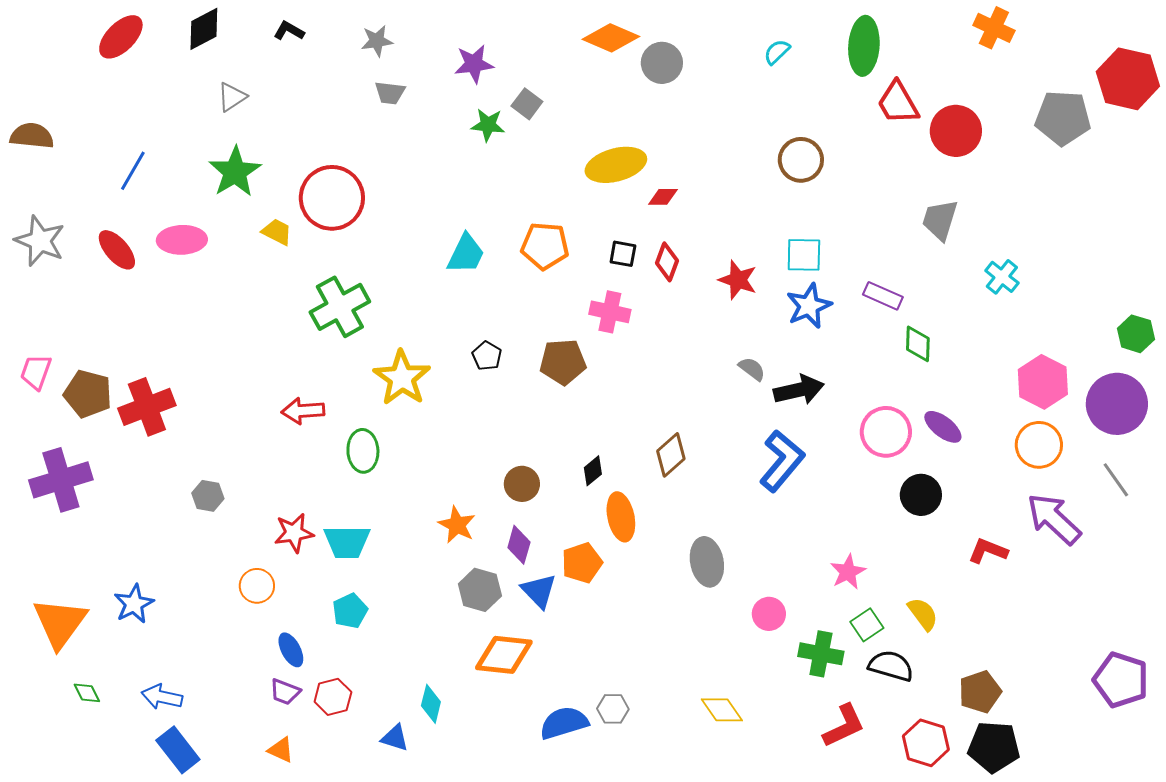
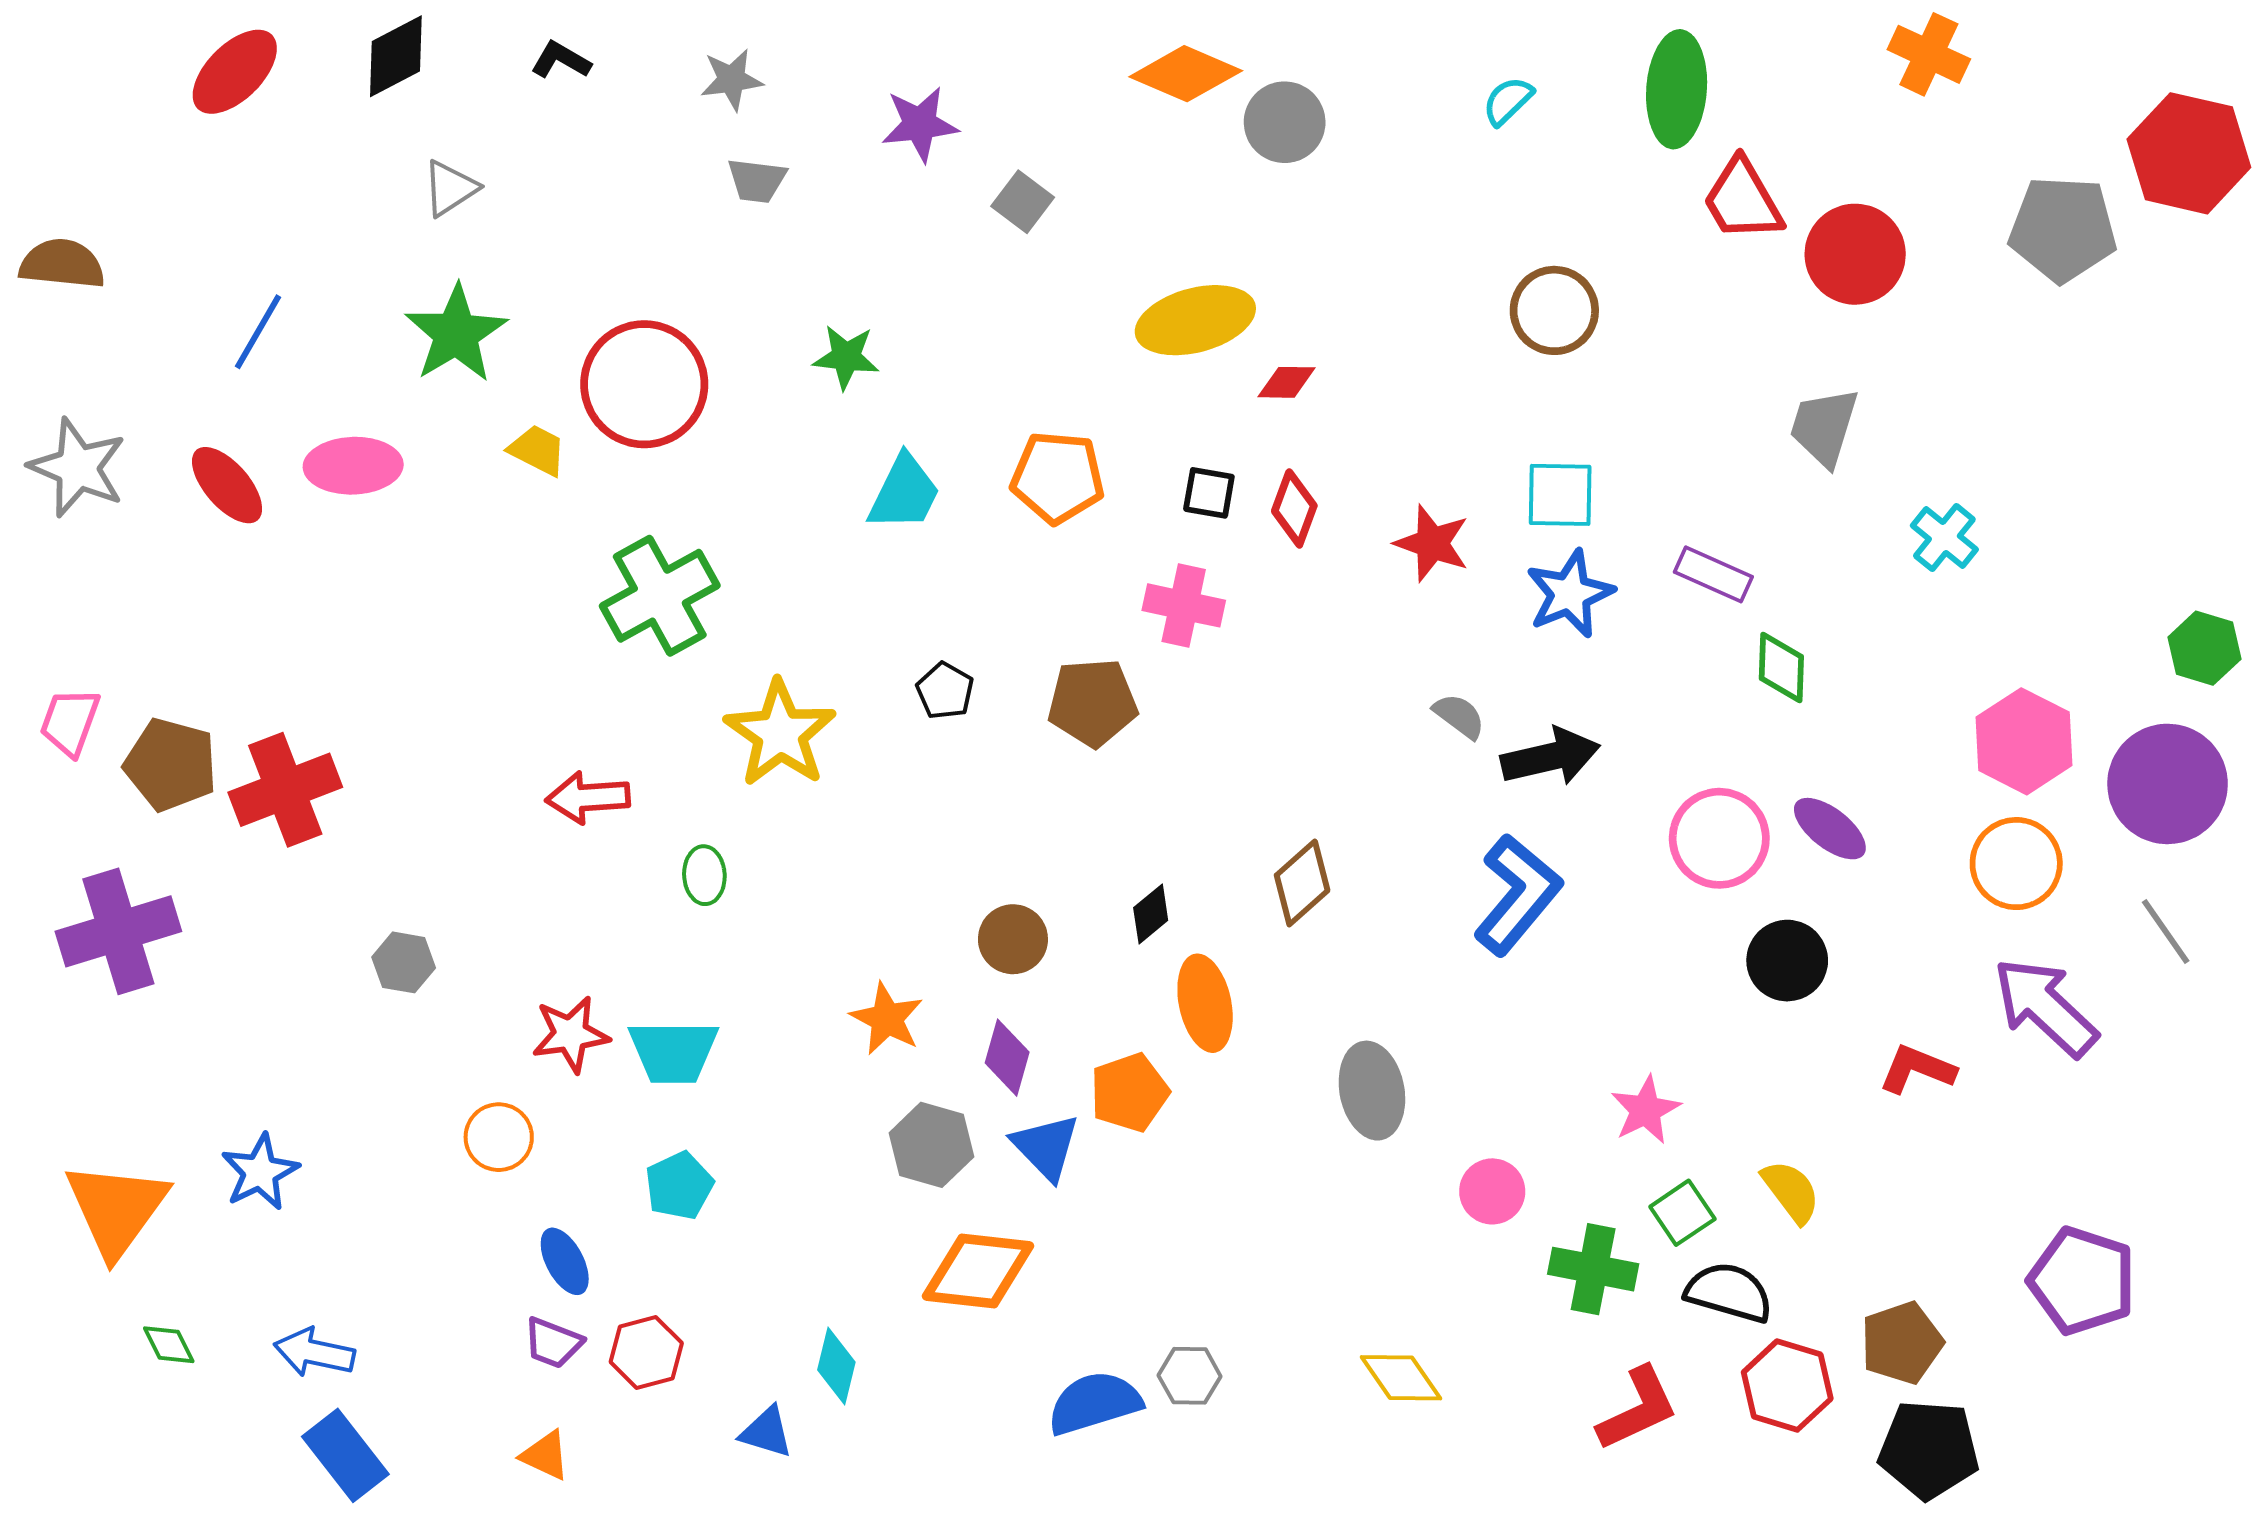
green star: (488, 125) -> (846, 357), moved
green ellipse: (363, 451) -> (704, 875), size x0.7
purple pentagon: (1121, 680) -> (2082, 1281), moved
red hexagon: (926, 743) -> (1787, 1386), moved

